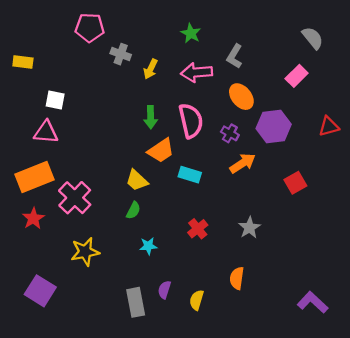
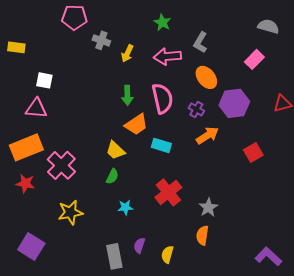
gray semicircle: (313, 38) -> (268, 26), turned -35
red star: (33, 218) -> (25, 183), turned -30
gray star: (249, 228) -> (208, 207), moved
red cross: (198, 229) -> (168, 192), size x1.5

